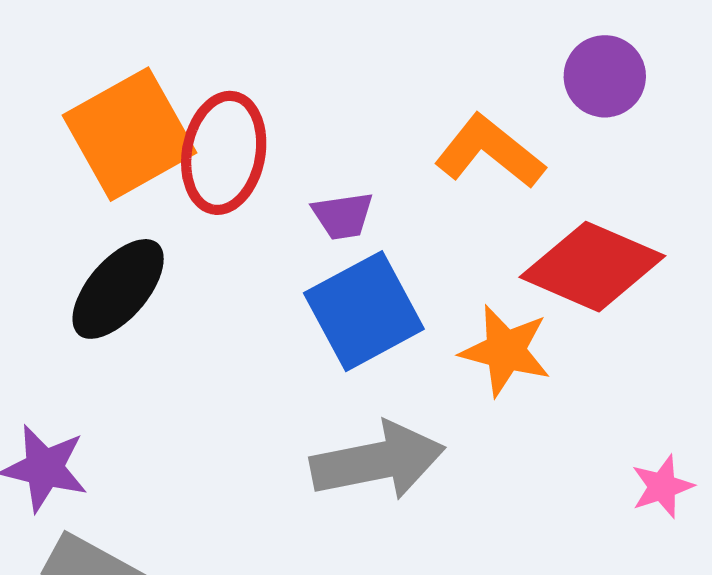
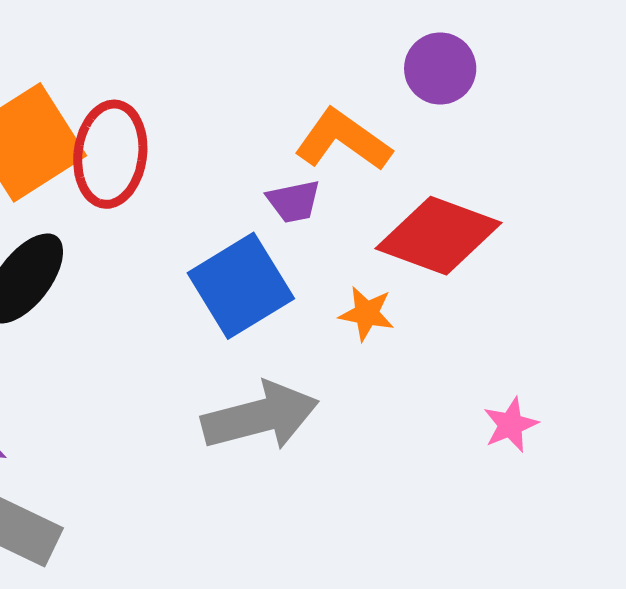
purple trapezoid: (343, 216) -> (294, 201), moved
orange star: (505, 351) -> (367, 314), size x0.7

